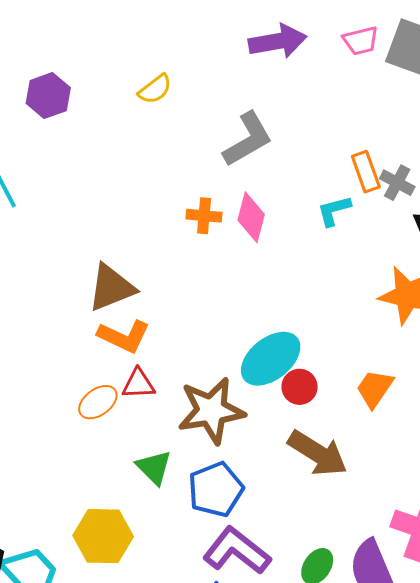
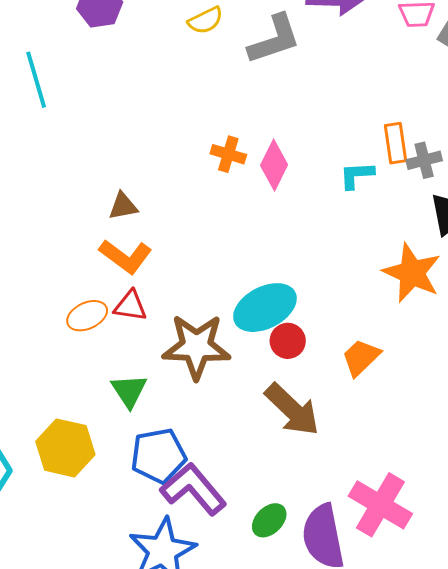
gray L-shape: (248, 139) -> (274, 39), moved
gray cross: (397, 183) -> (424, 160), turned 36
brown triangle: (111, 288) -> (123, 206), size x0.6
blue pentagon: (216, 489) -> (158, 456), moved

